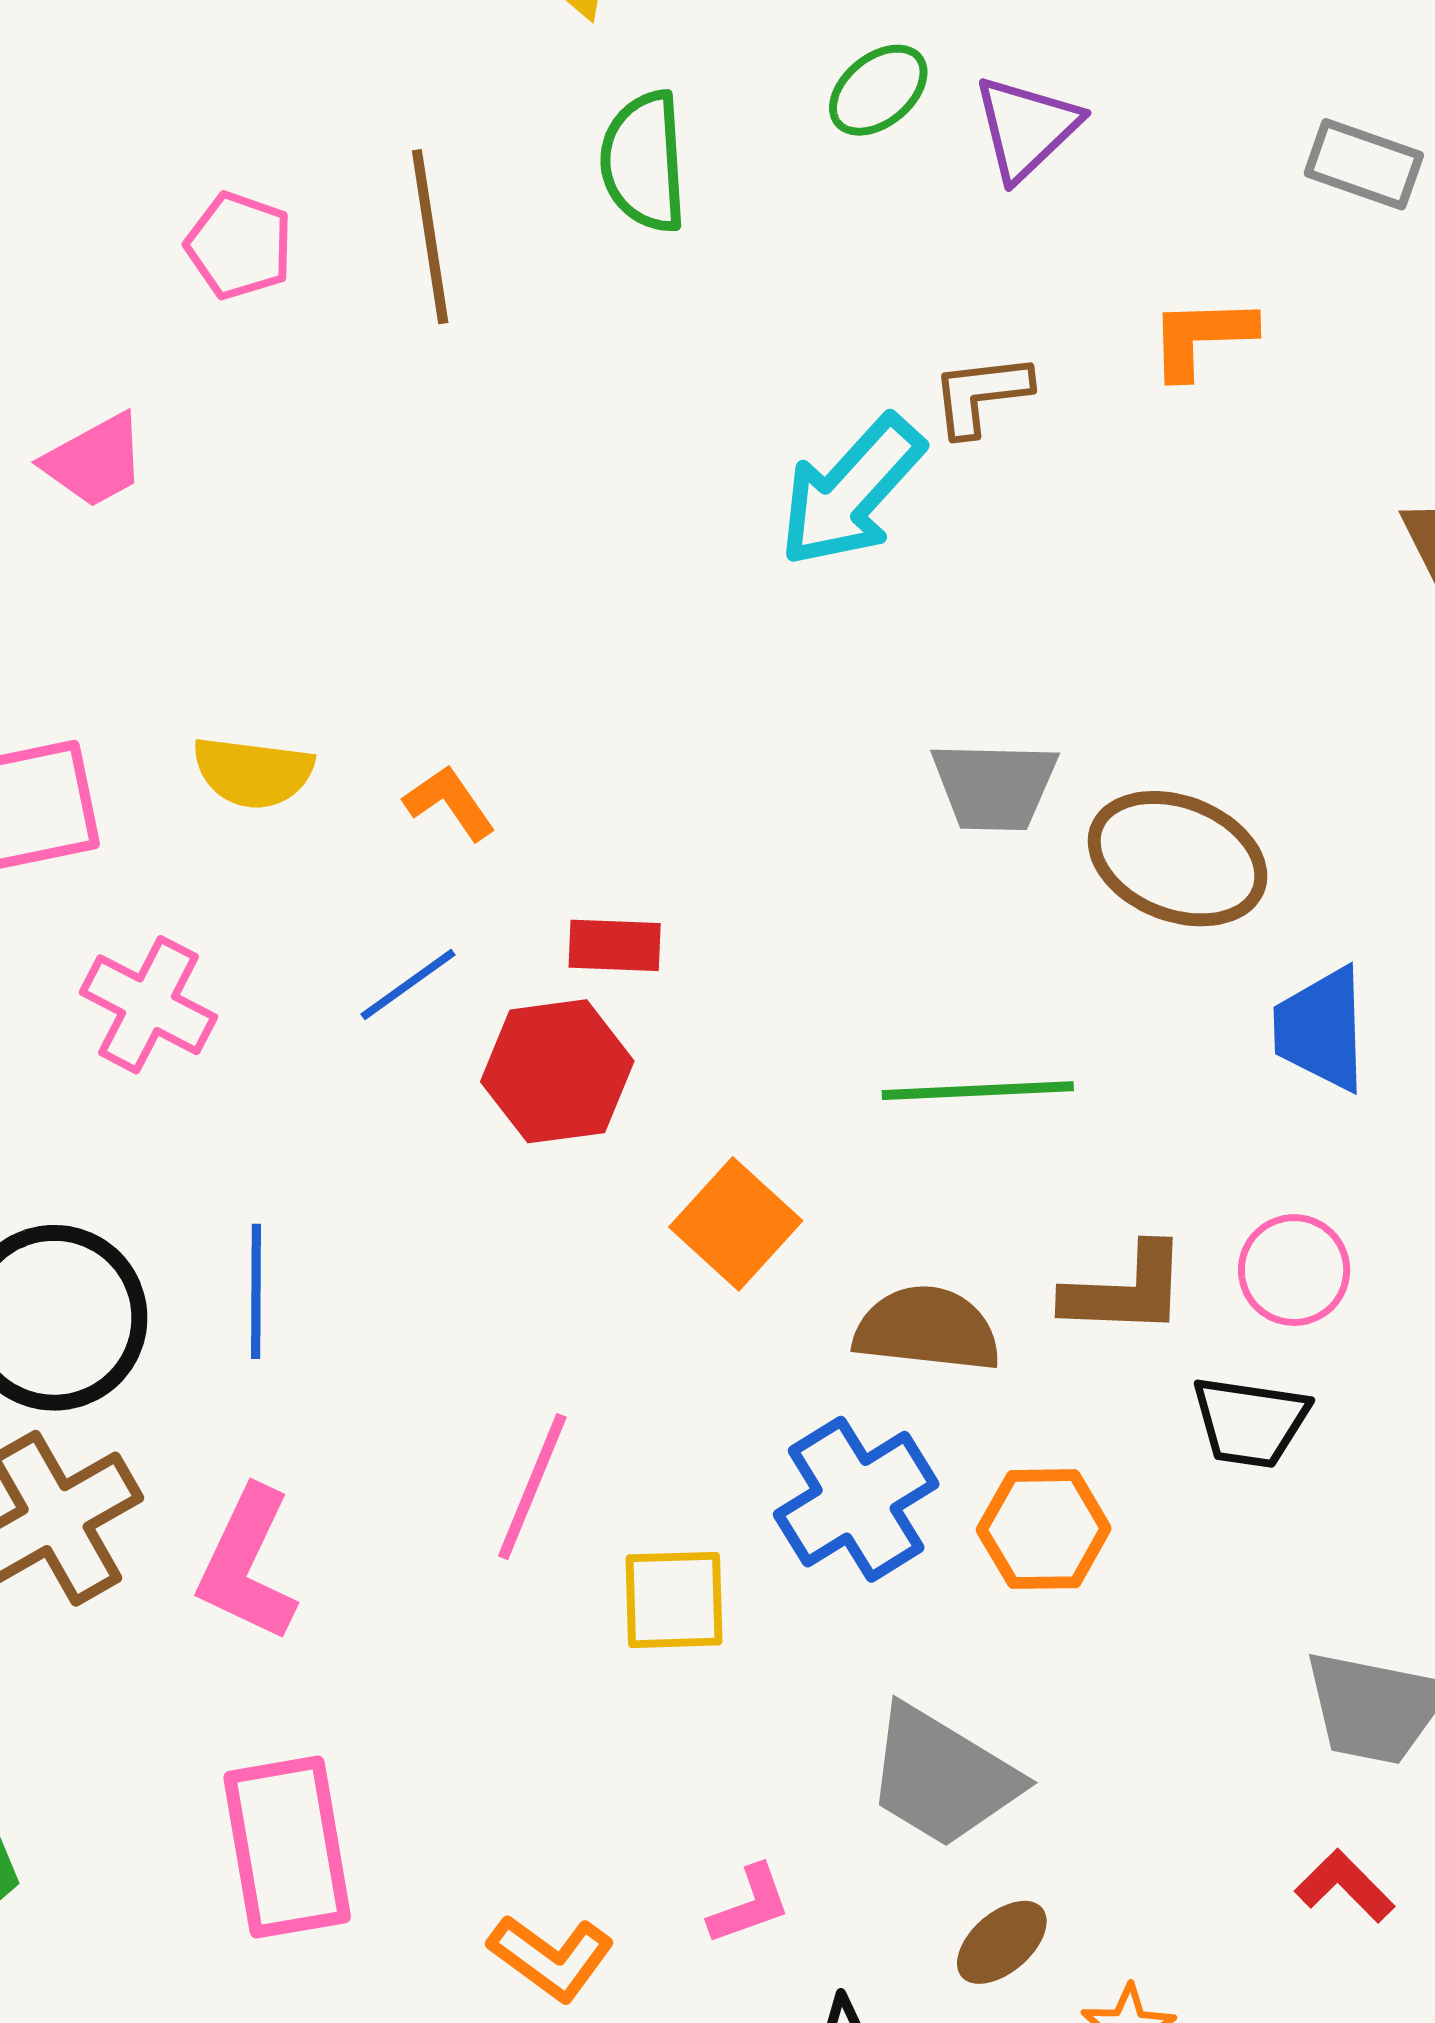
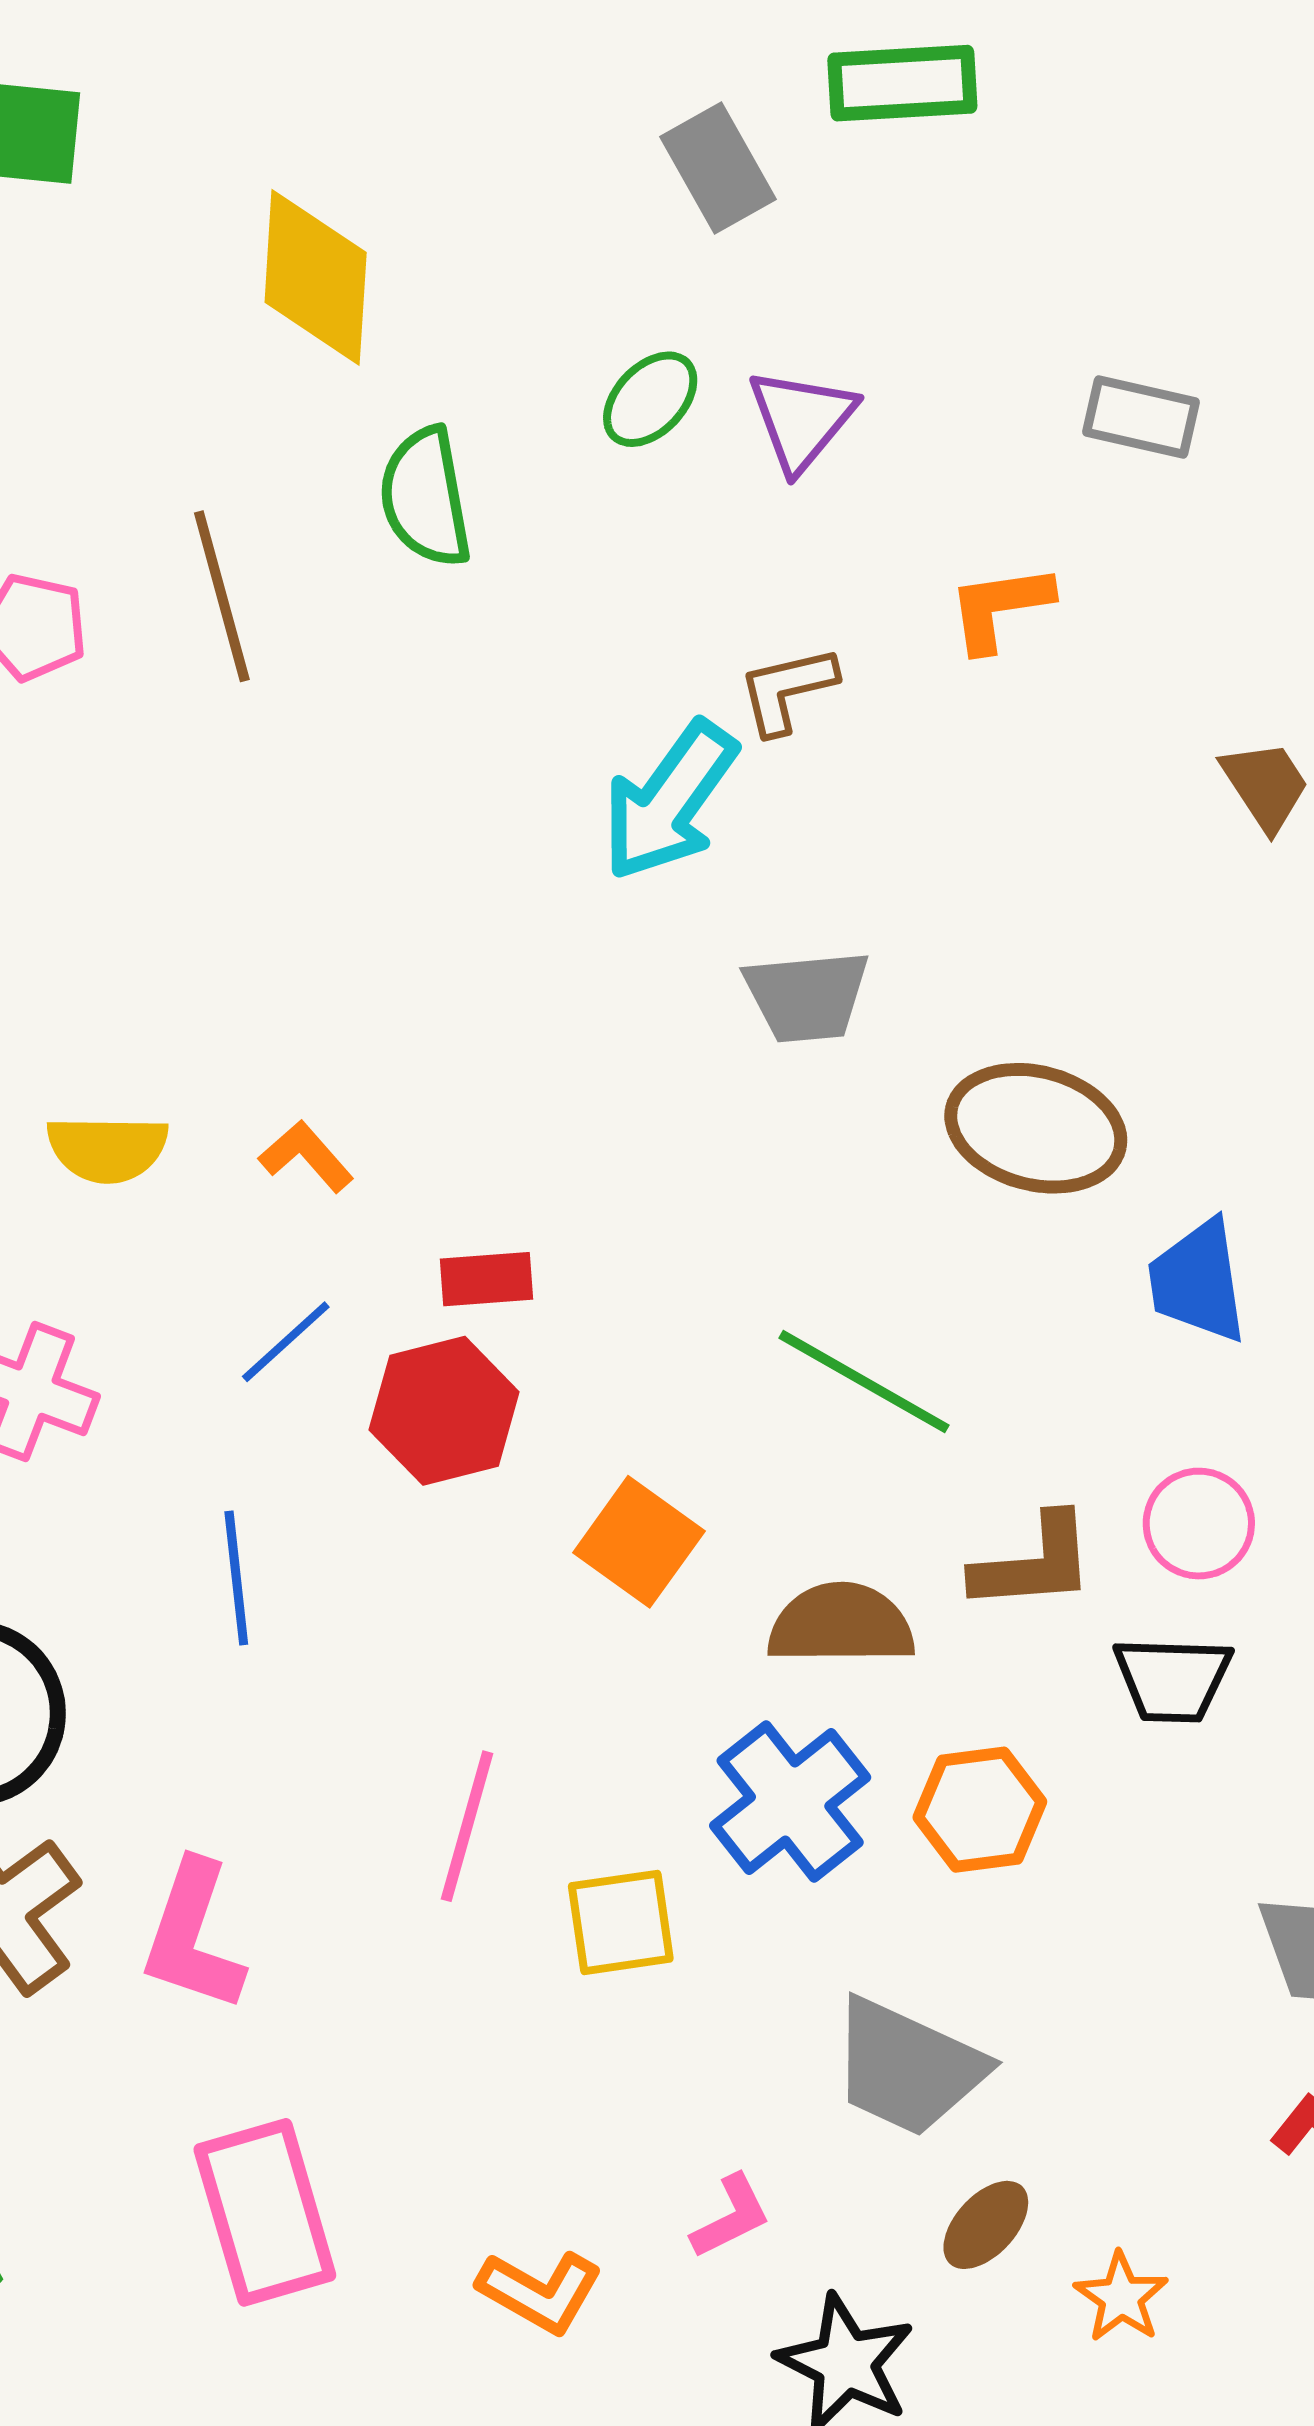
gray trapezoid: (994, 786) -> (807, 996), moved
green line: (978, 1091) -> (864, 1382), turned 39
blue line: (256, 1291) -> (236, 1578), moved

